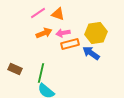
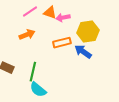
orange arrow: (44, 33) -> (27, 35), moved
pink arrow: (63, 33) -> (63, 18), moved

